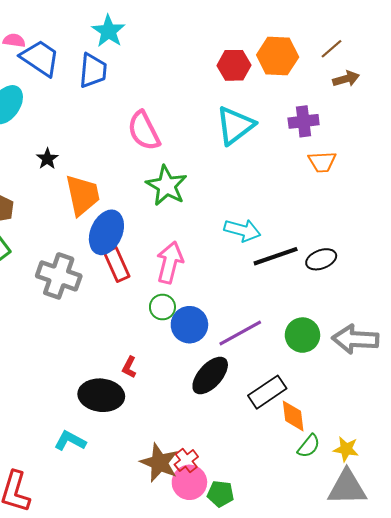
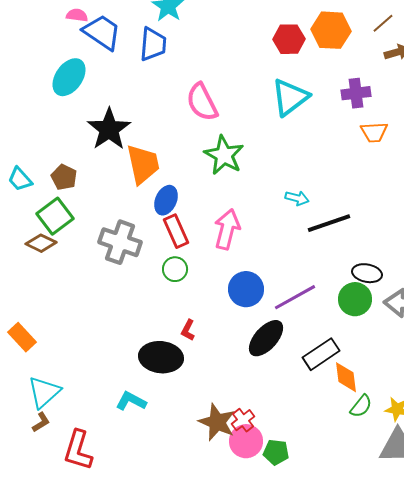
black star: (47, 159) -> (109, 129), size x2.0
cyan arrow: (242, 230) -> (297, 198), size x0.7
blue ellipse: (106, 232) -> (166, 200), size x0.7
black ellipse: (321, 259) -> (367, 273), moved, turned 32
green circle: (162, 307) -> (175, 269), moved

